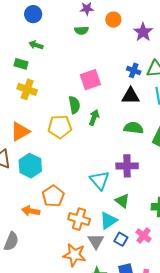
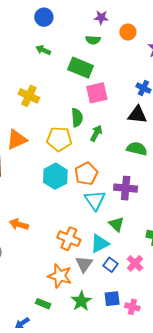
green rectangle: (21, 64) -> (81, 68), moved, size x1.6
cyan hexagon: (30, 166) -> (55, 176), moved
orange pentagon: (53, 196) -> (86, 174), moved

